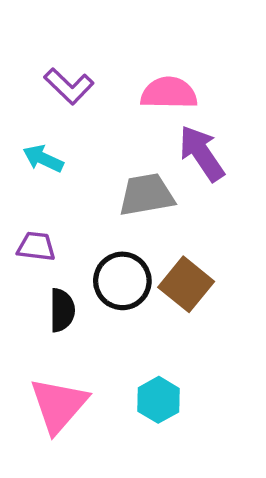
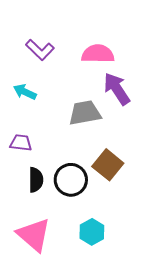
black circle: (122, 281) -> (71, 180), moved
pink triangle: (59, 405) -> (34, 235), turned -30

